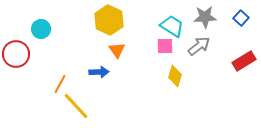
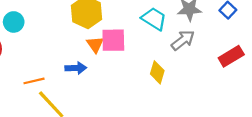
pink square: (165, 46) -> (113, 40), moved, size x1.4
orange line: (60, 84) -> (34, 81), turned 48

